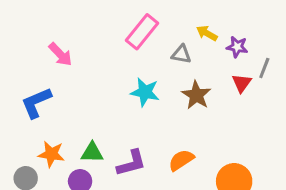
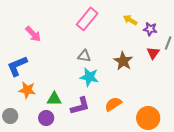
gray triangle: (181, 54) -> (84, 56), moved
cyan star: (145, 92) -> (89, 77), moved
orange star: (51, 154) -> (27, 90), moved

